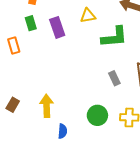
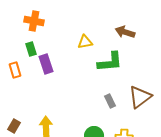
purple rectangle: (57, 27) -> (46, 64), moved

